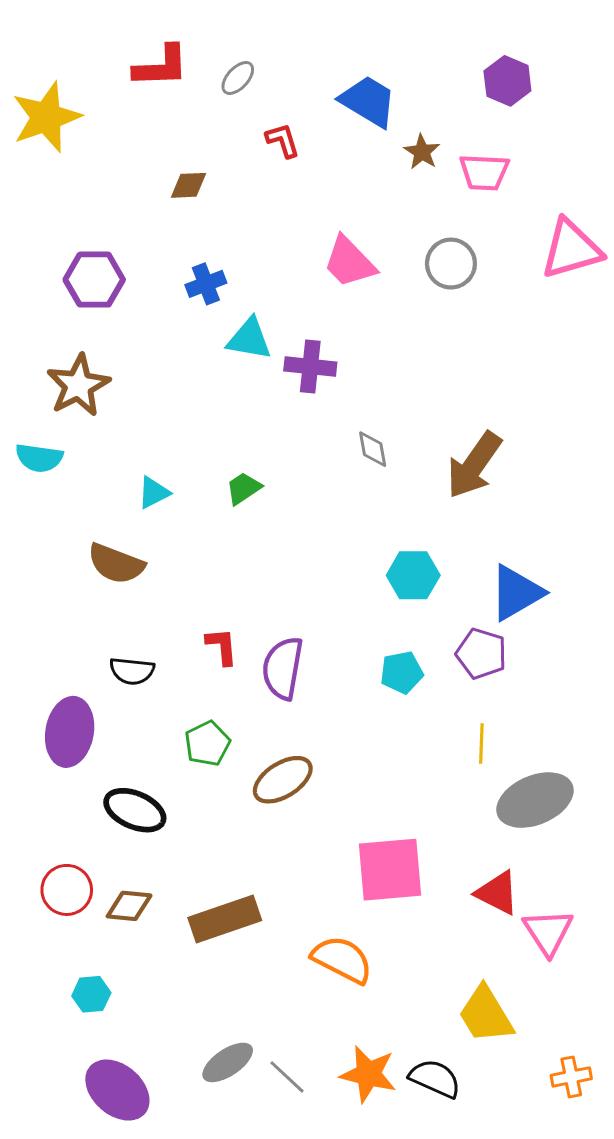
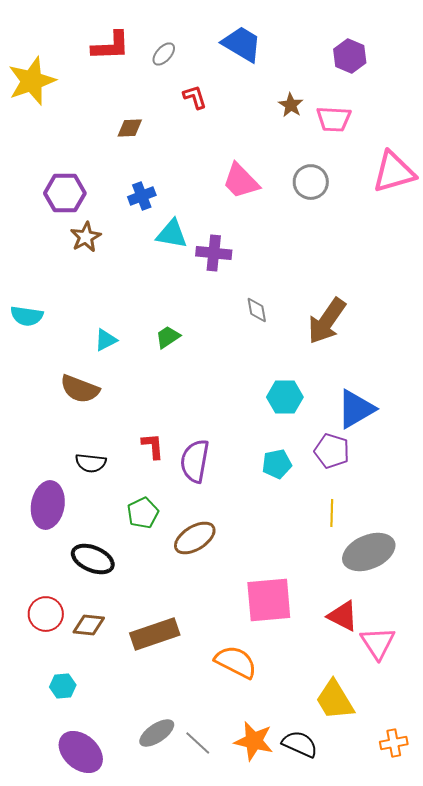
blue trapezoid: (368, 101) -> (242, 44), moved
brown star: (78, 385) -> (86, 237), moved, size x0.7

